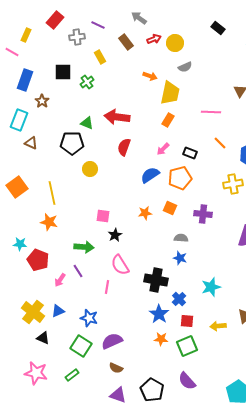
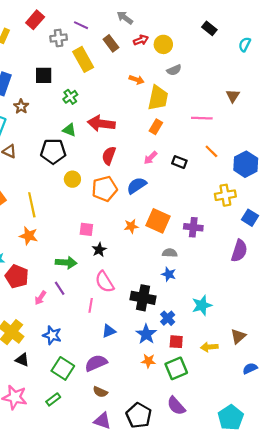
yellow rectangle: (100, 57) -> (83, 59), size x1.6
green cross: (87, 82) -> (70, 97), moved
orange pentagon: (180, 178) -> (105, 189), moved
orange square: (170, 208) -> (158, 221), size x1.6
blue triangle: (58, 311) -> (109, 331), moved
blue star: (89, 318) -> (52, 335), moved

